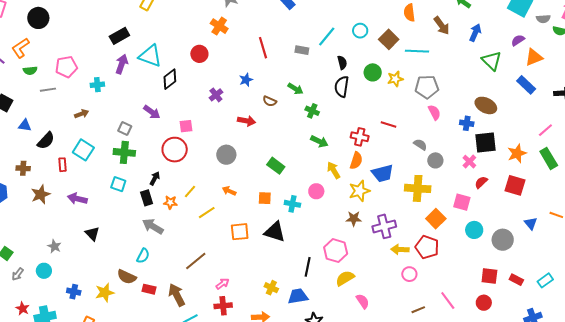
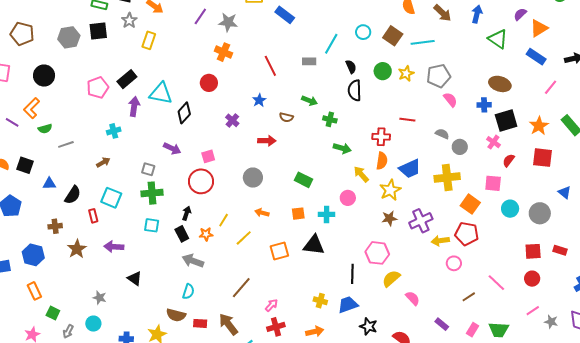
pink pentagon: (66, 67) -> (98, 87), moved
pink line: (545, 130) -> (551, 87), moved

